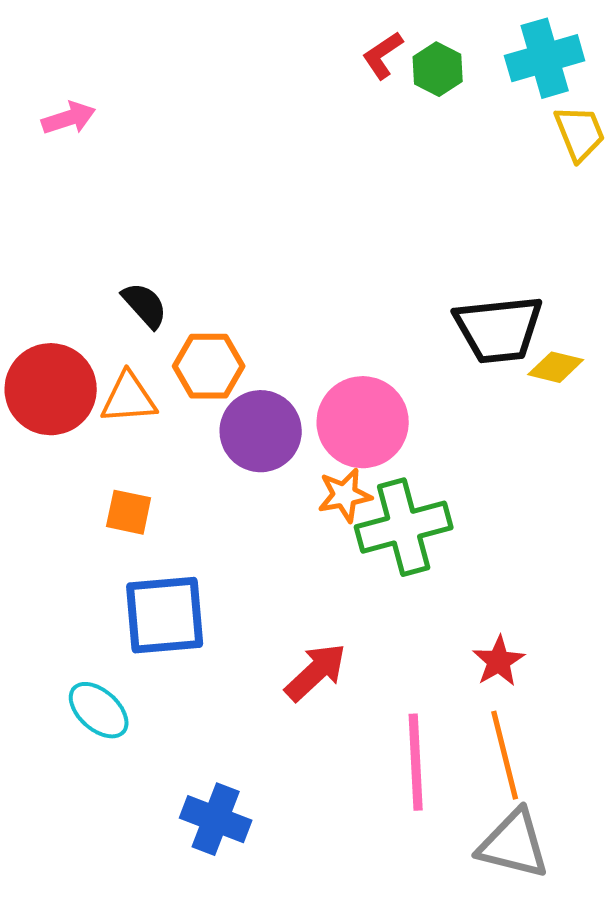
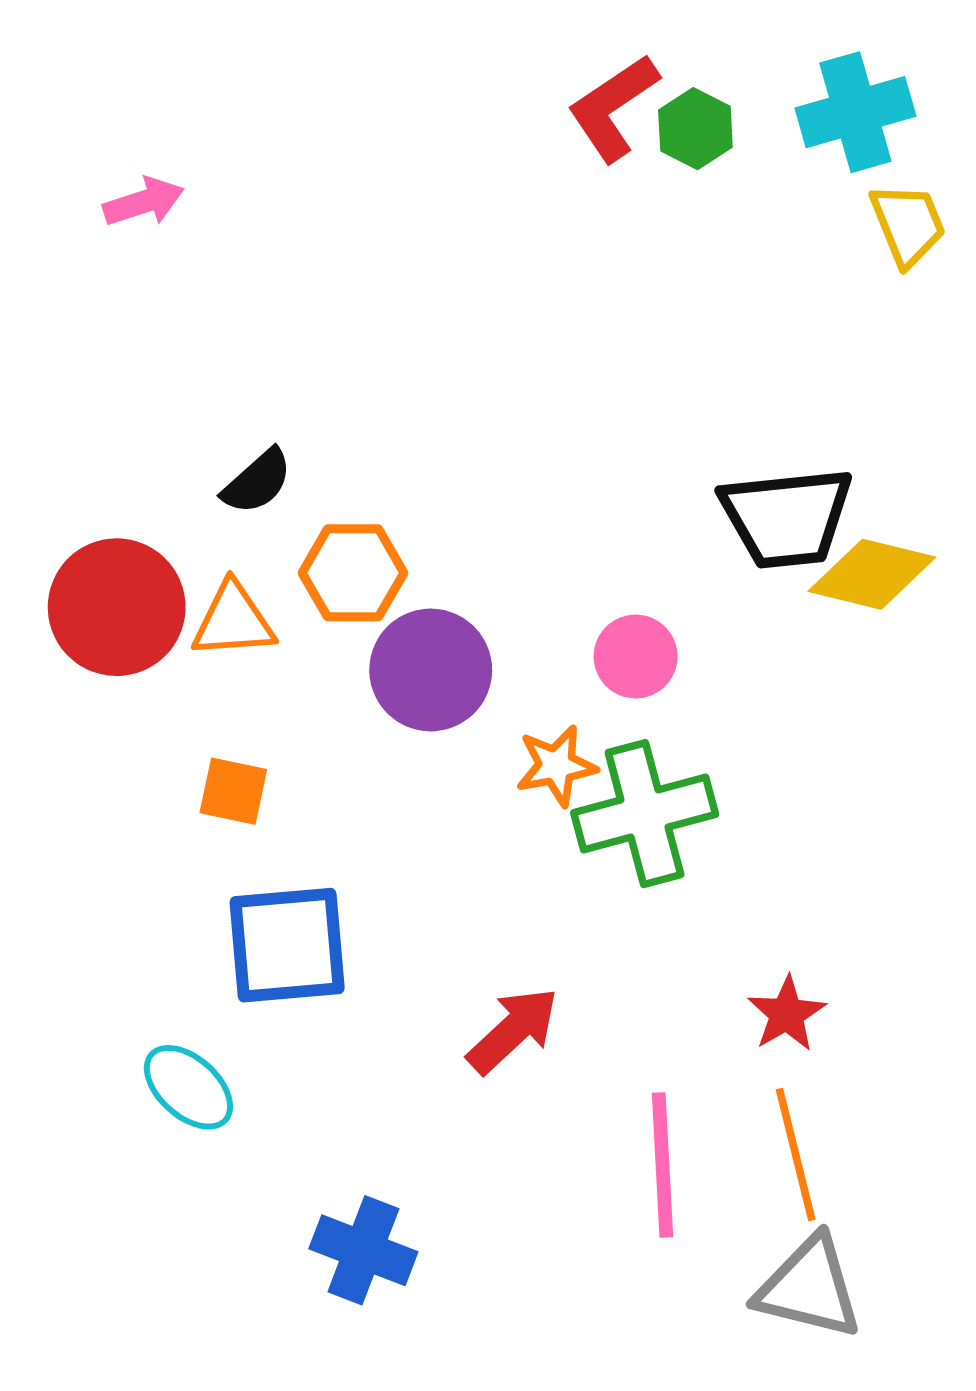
red L-shape: (383, 55) -> (613, 108), size x1.5
black semicircle: (145, 305) -> (257, 482), turned 90
yellow diamond: (556, 367) -> (872, 574), size x1.5
pink circle: (363, 422) -> (636, 657), moved, size x0.6

